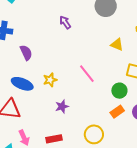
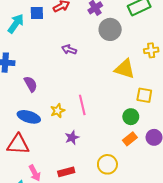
purple arrow: (65, 22) -> (69, 50), turned -32
yellow triangle: (117, 45) -> (125, 69), size x1.5
pink line: (87, 74) -> (82, 105), moved, turned 30

